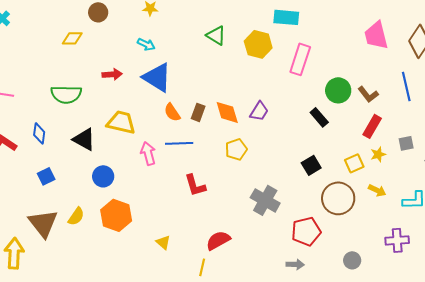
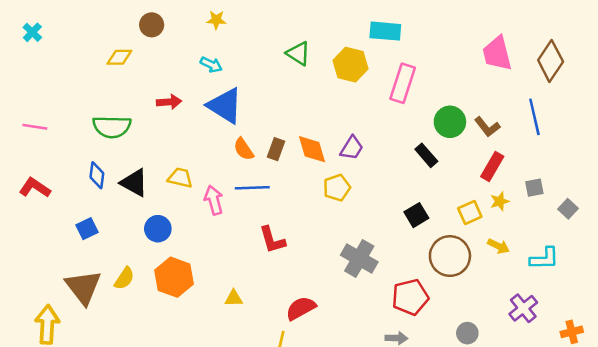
yellow trapezoid: (121, 122) -> (180, 178), moved, size x0.7
blue diamond: (39, 133) -> (97, 175), moved
yellow pentagon: (236, 149) -> (337, 188), moved
purple cross: (397, 240) -> (523, 308), turned -35
yellow triangle: (163, 242) -> (234, 298), moved, turned -42

